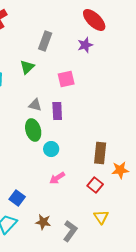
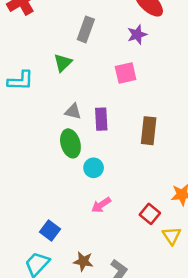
pink square: (66, 79) -> (126, 73), moved
brown rectangle: (100, 153) -> (149, 131), moved
yellow triangle: (101, 217) -> (172, 236), moved

